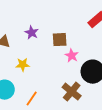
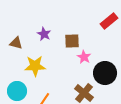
yellow star: (23, 65) -> (35, 66), size x1.5

